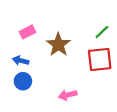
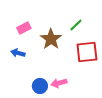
green line: (102, 32) -> (76, 25), moved
blue circle: (23, 81) -> (40, 86), moved

